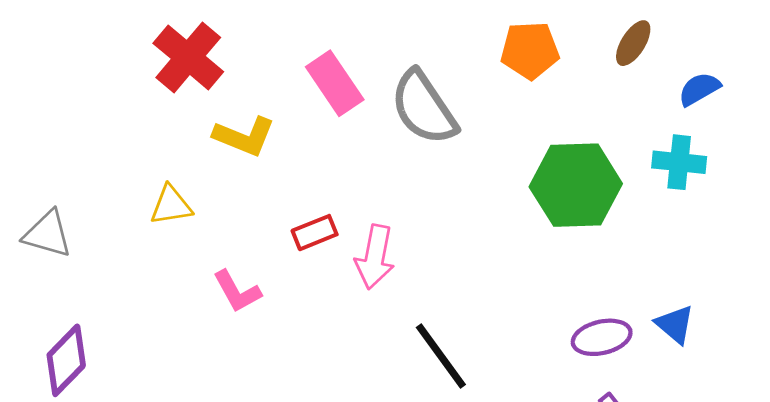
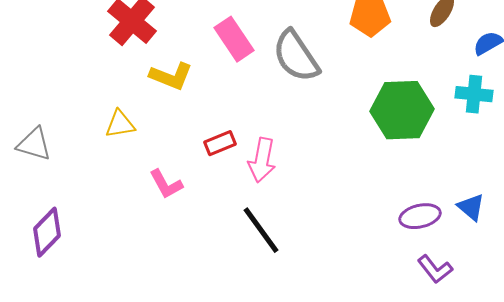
black line: (441, 356) -> (261, 230), moved

